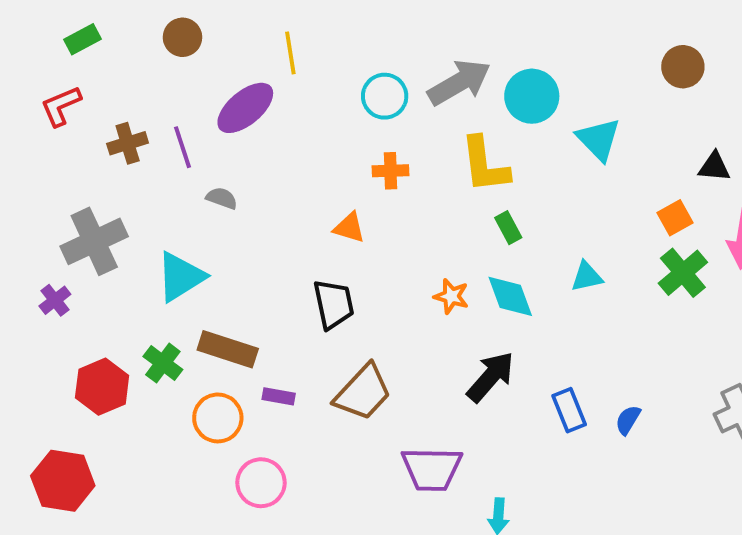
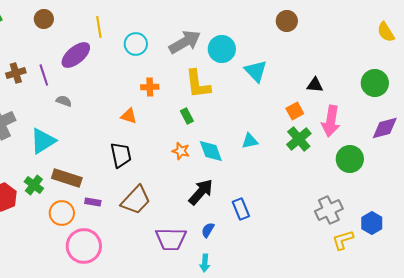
brown circle: (683, 67) -> (287, 21), moved
cyan circle: (385, 96) -> (136, 44), moved
green rectangle: (508, 228) -> (187, 116), moved
blue semicircle: (628, 420) -> (208, 230), moved
pink circle: (261, 483) -> (84, 246), size x1.4

